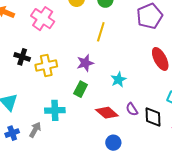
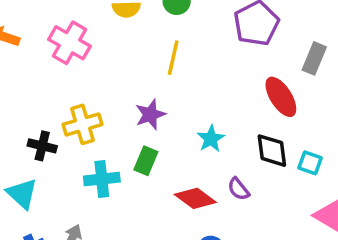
black cross: (22, 57) -> (42, 146), moved
cyan cross: (55, 110) -> (102, 179), moved
black diamond: (153, 117) -> (272, 151), moved

